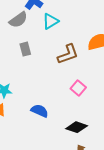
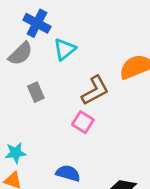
pink square: (78, 88) -> (83, 122), moved

